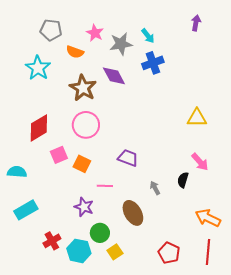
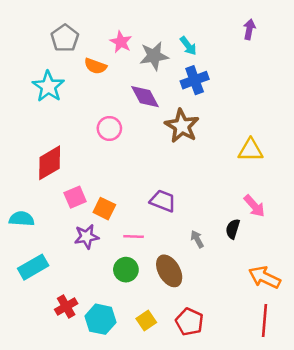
gray pentagon: (51, 30) -> (65, 38), turned 30
brown star: (83, 88) -> (182, 126), moved
pink circle: (86, 125) -> (109, 128), moved, size x0.7
purple star: (84, 207) -> (86, 237), moved, turned -30
green circle: (100, 233) -> (126, 270), moved
red pentagon: (169, 253) -> (190, 322), moved

